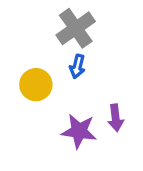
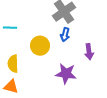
purple arrow: (116, 118) -> (89, 52), moved

